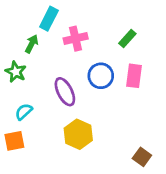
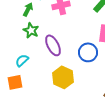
green star: (16, 72) -> (31, 30), moved
blue circle: (101, 76) -> (88, 52), moved

